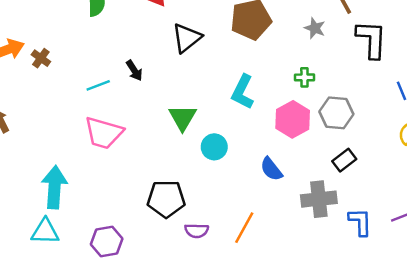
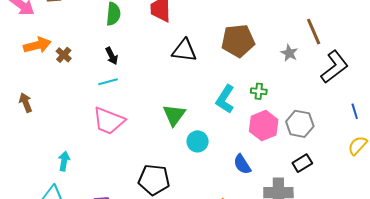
black triangle: (187, 38) -> (184, 50), turned 40
black L-shape: (371, 39) -> (334, 67), turned 44
black arrow: (134, 70) -> (112, 56), moved
green cross: (304, 77) -> (259, 91), moved
cyan arrow: (54, 187) -> (64, 161), size x0.6

